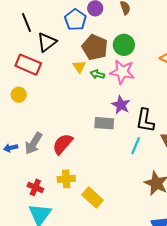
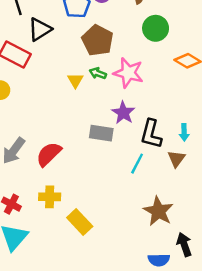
green circle: (124, 45) -> (156, 28), moved
yellow triangle: (79, 67) -> (75, 80), moved

